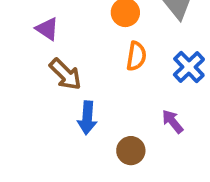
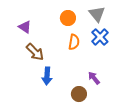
blue cross: (189, 67) -> (100, 37), moved
brown circle: (131, 151) -> (79, 94), moved

